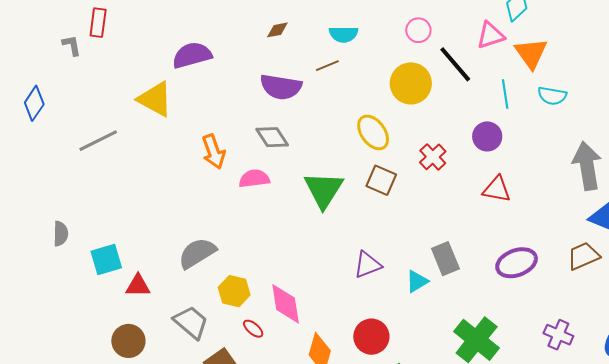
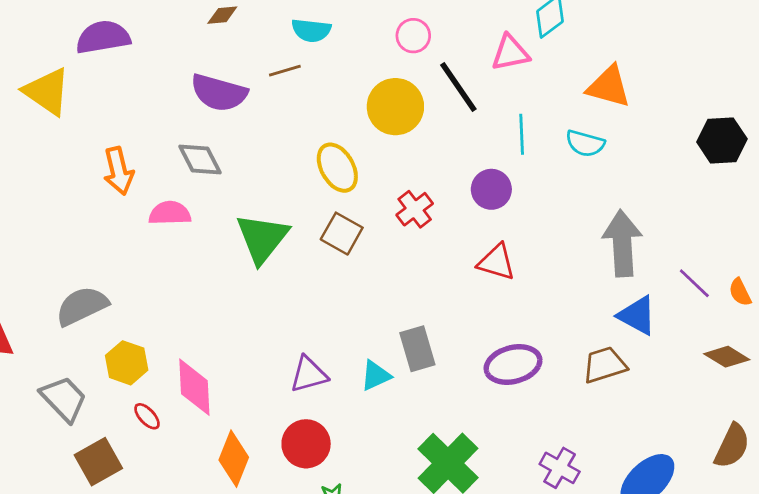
orange triangle: (531, 53) -> (609, 87), moved, turned -45
purple triangle: (368, 265) -> (309, 374), moved

